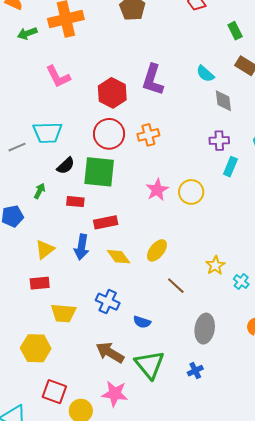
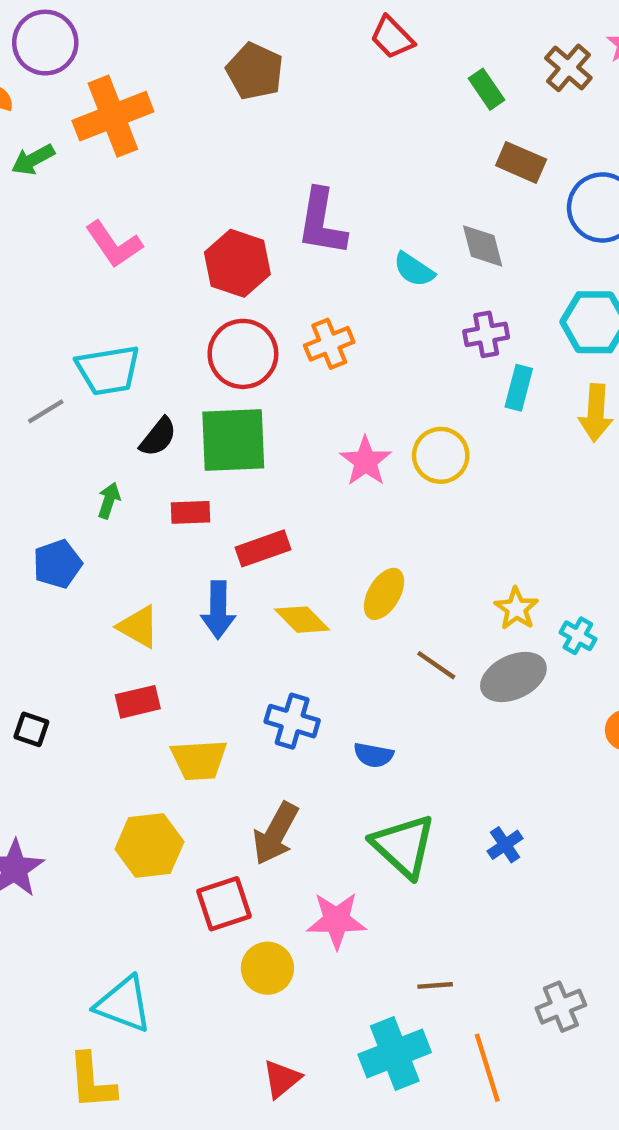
cyan semicircle: (205, 74) -> (414, 270), moved
yellow triangle: (45, 249) -> (138, 627), turned -45
gray ellipse: (205, 329) -> (513, 677), moved, turned 64
brown arrow: (110, 353) -> (275, 834), moved, turned -84
red square: (54, 392) -> (224, 904), moved, turned -30

